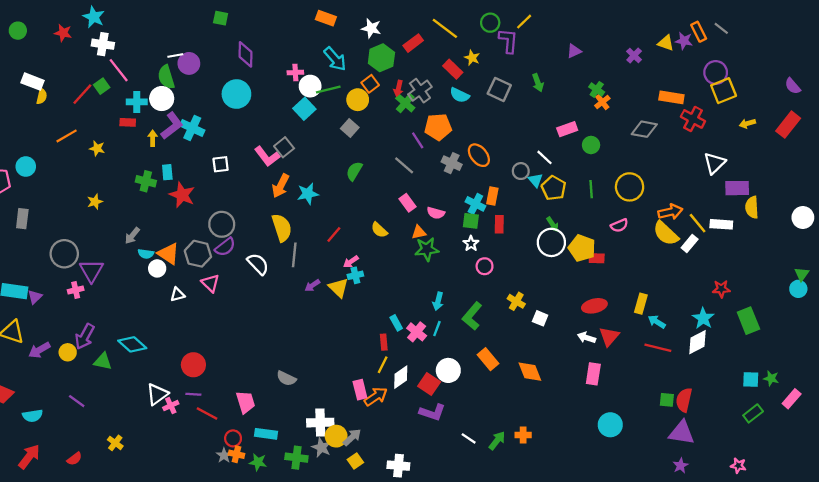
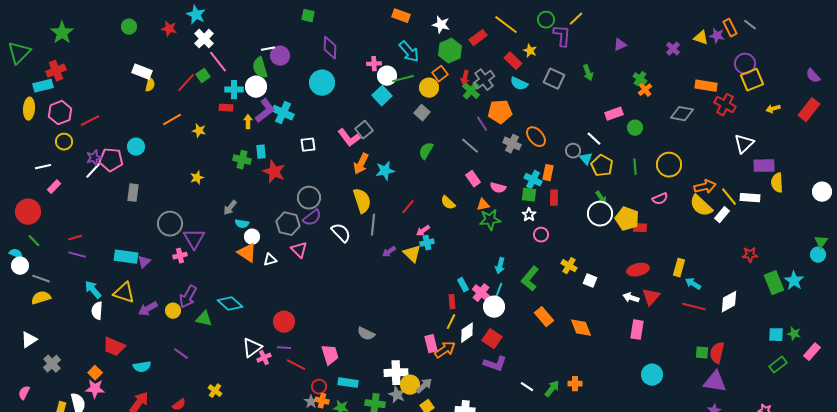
white cross: (103, 44) -> (204, 39), turned 36
orange triangle: (168, 254) -> (247, 253), moved
cyan star: (703, 318) -> (794, 281), moved
white circle: (448, 370) -> (494, 307), moved

